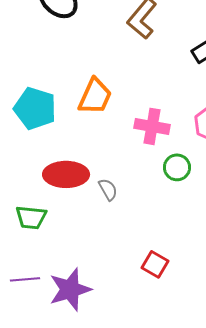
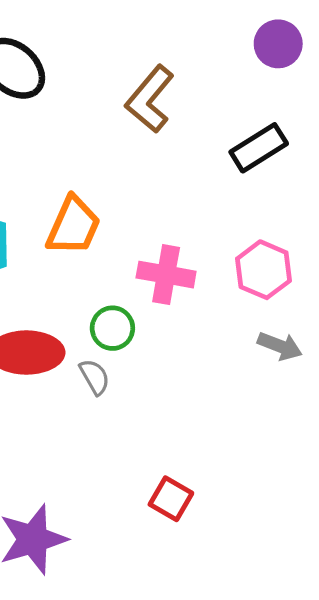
green circle: (177, 167) -> (112, 328), moved

